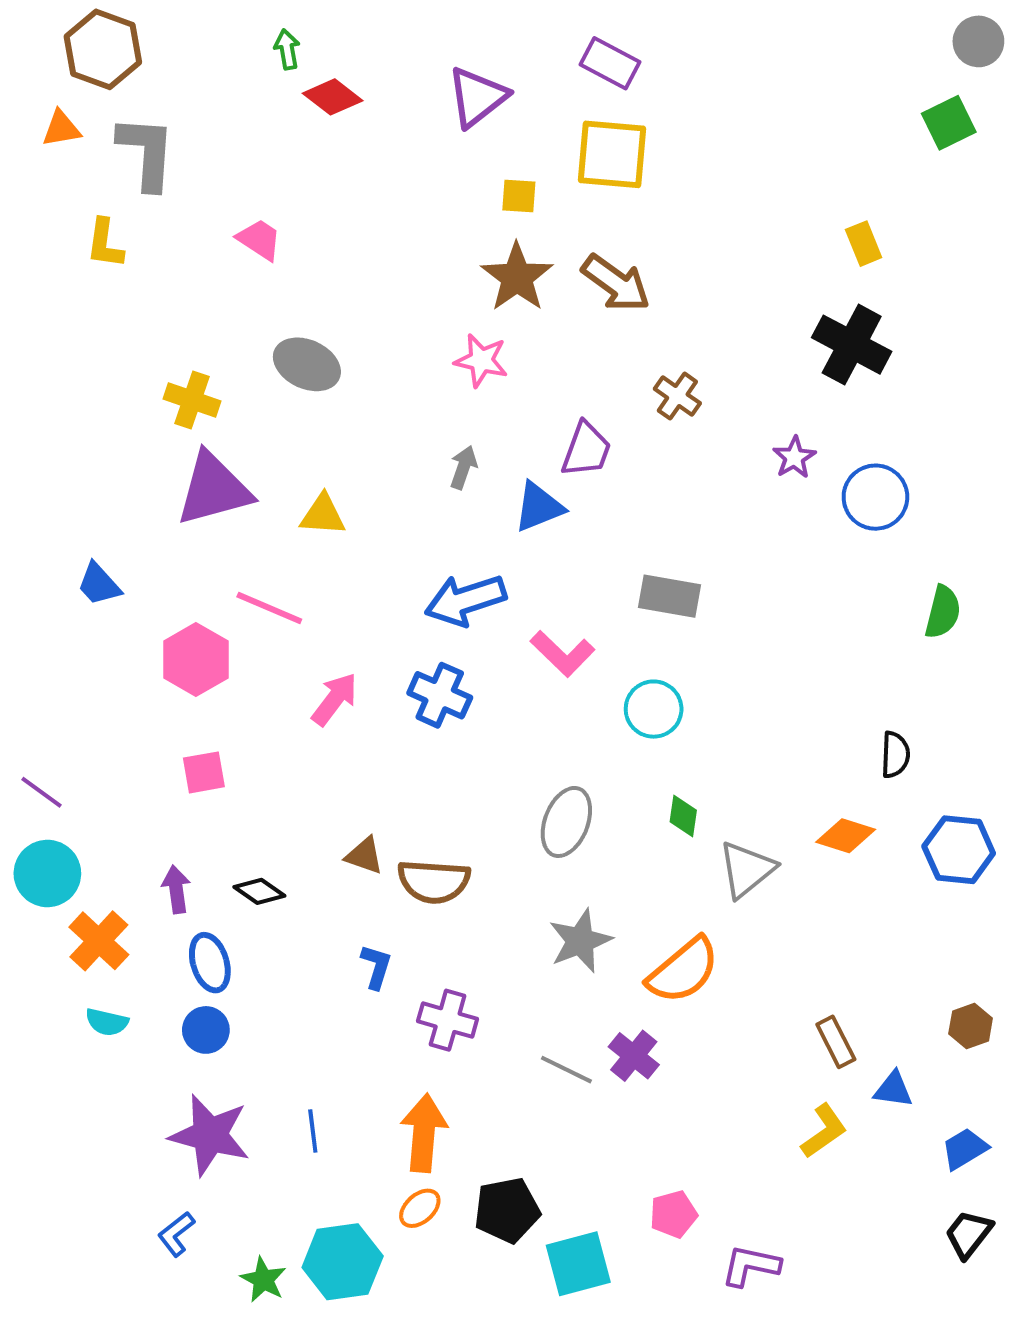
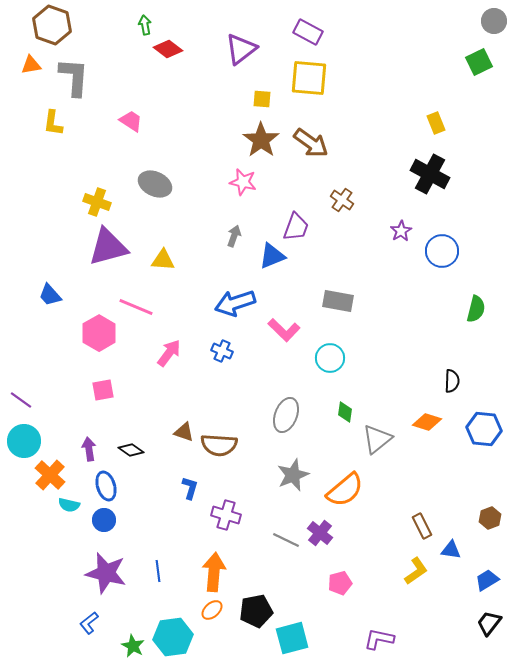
blue cross: (440, 695) -> (222, 351), size x0.7
cyan semicircle: (107, 1022) -> (69, 505), moved
pink pentagon: (673, 1214) -> (340, 583), moved

